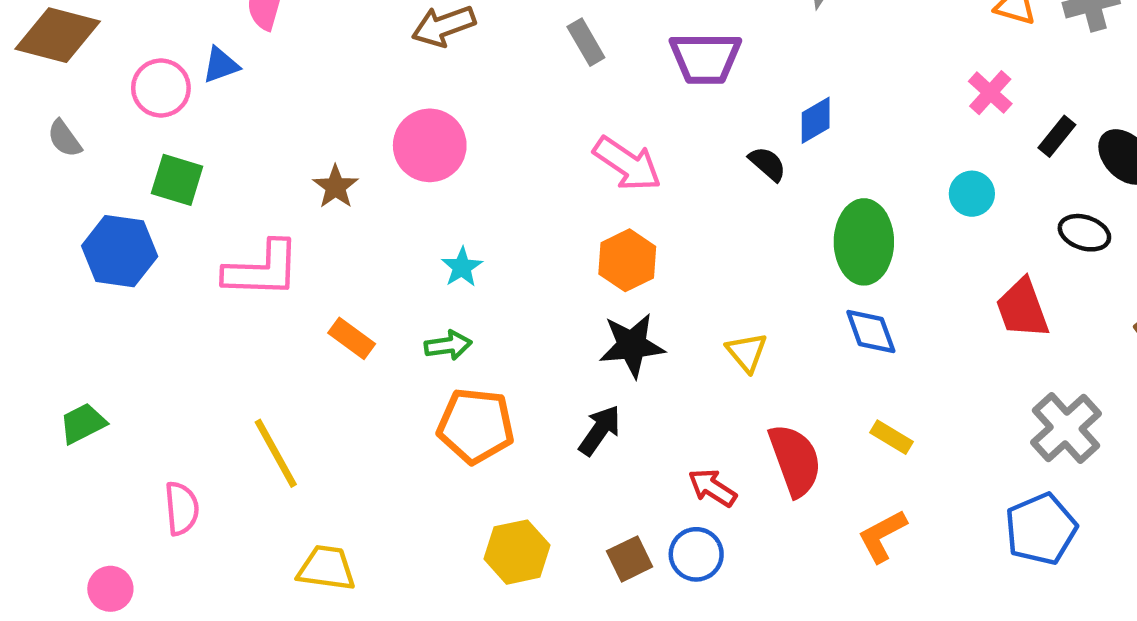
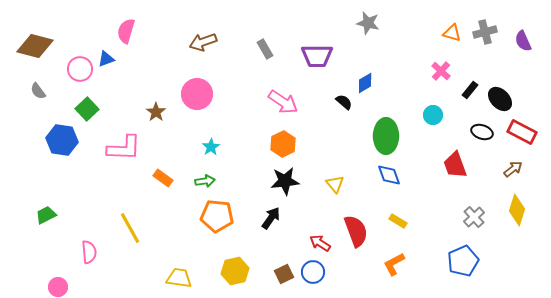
green square: (177, 180) -> (87, 109), turned 30
gray cross: (1066, 428) -> (474, 217), size x0.7
yellow trapezoid: (326, 568) -> (179, 278), moved

